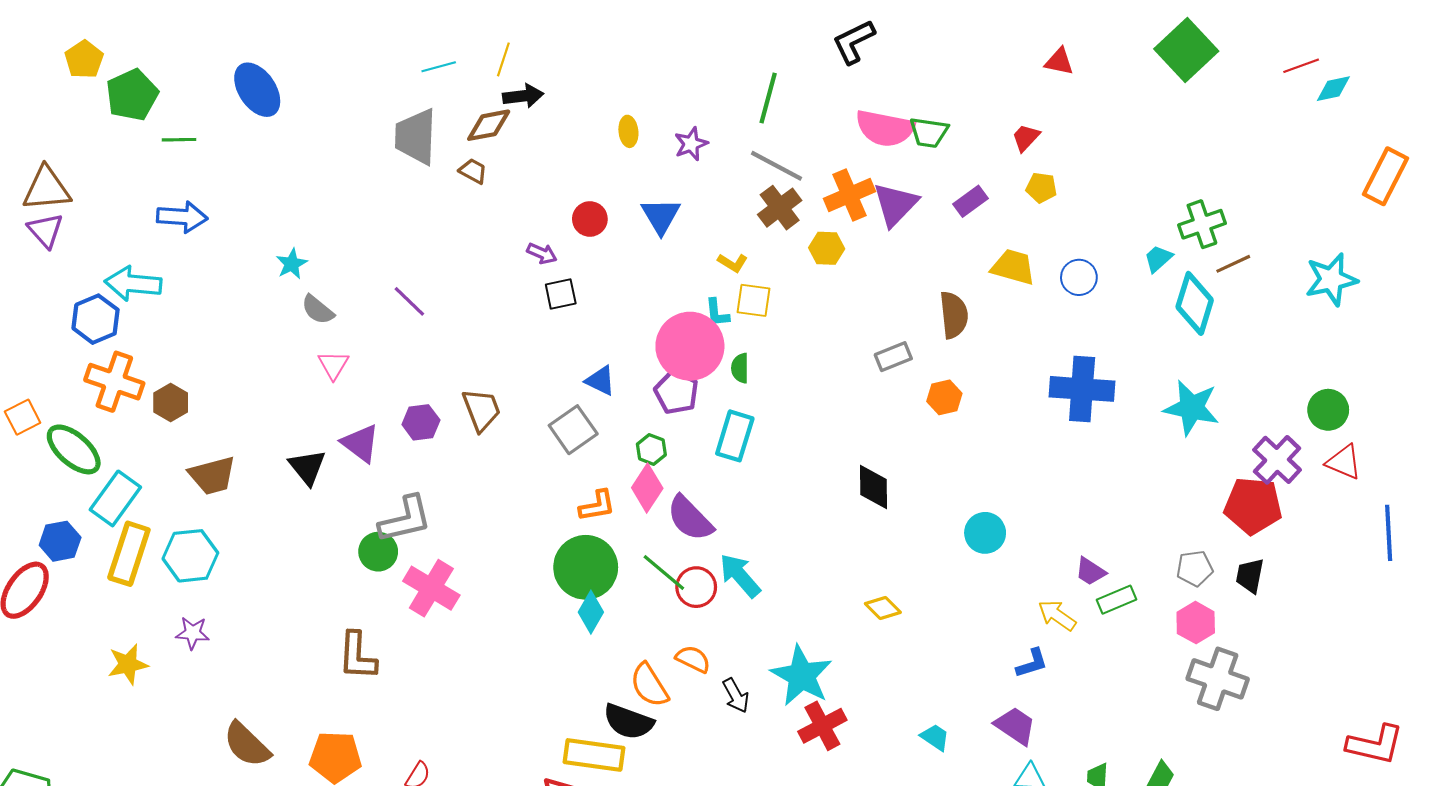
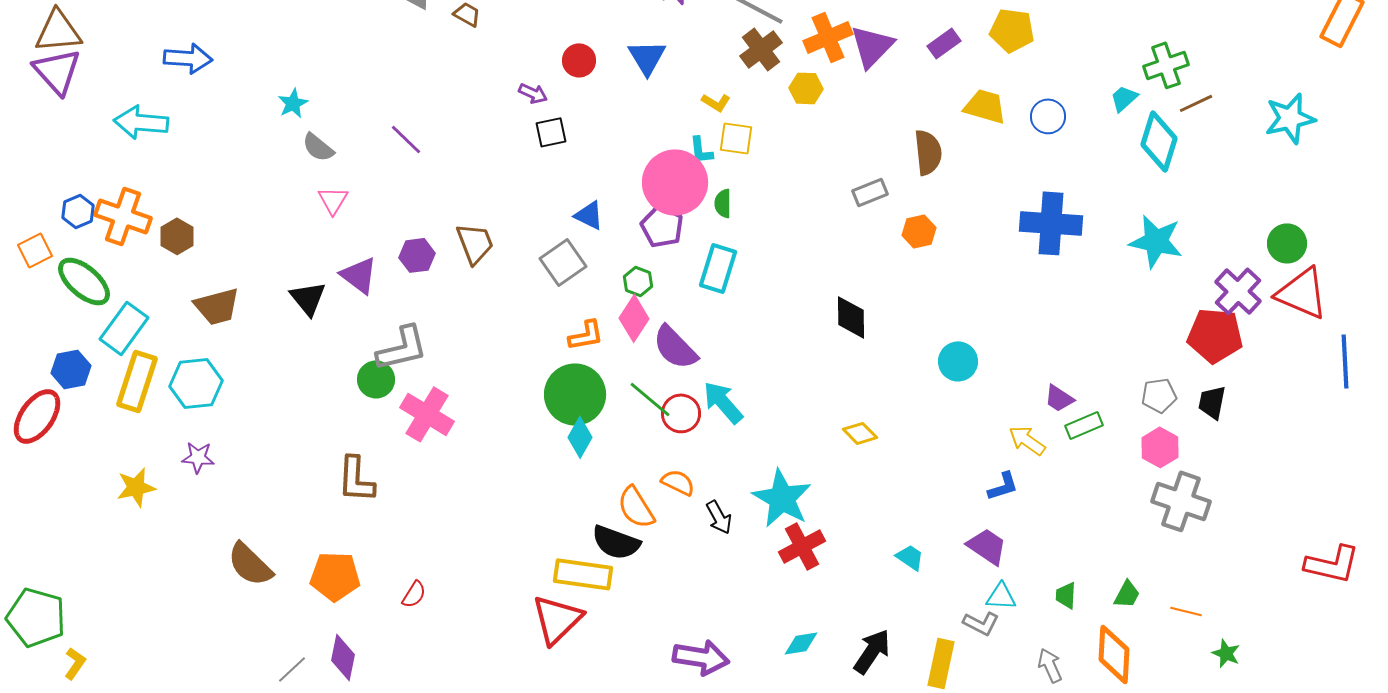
yellow pentagon: (1041, 188) -> (1012, 30), size x1.5
purple triangle: (46, 230) -> (57, 71), size x1.4
blue hexagon: (96, 319) -> (78, 211), moved, size x0.7
red triangle: (1344, 462) -> (1302, 293), size x1.5

